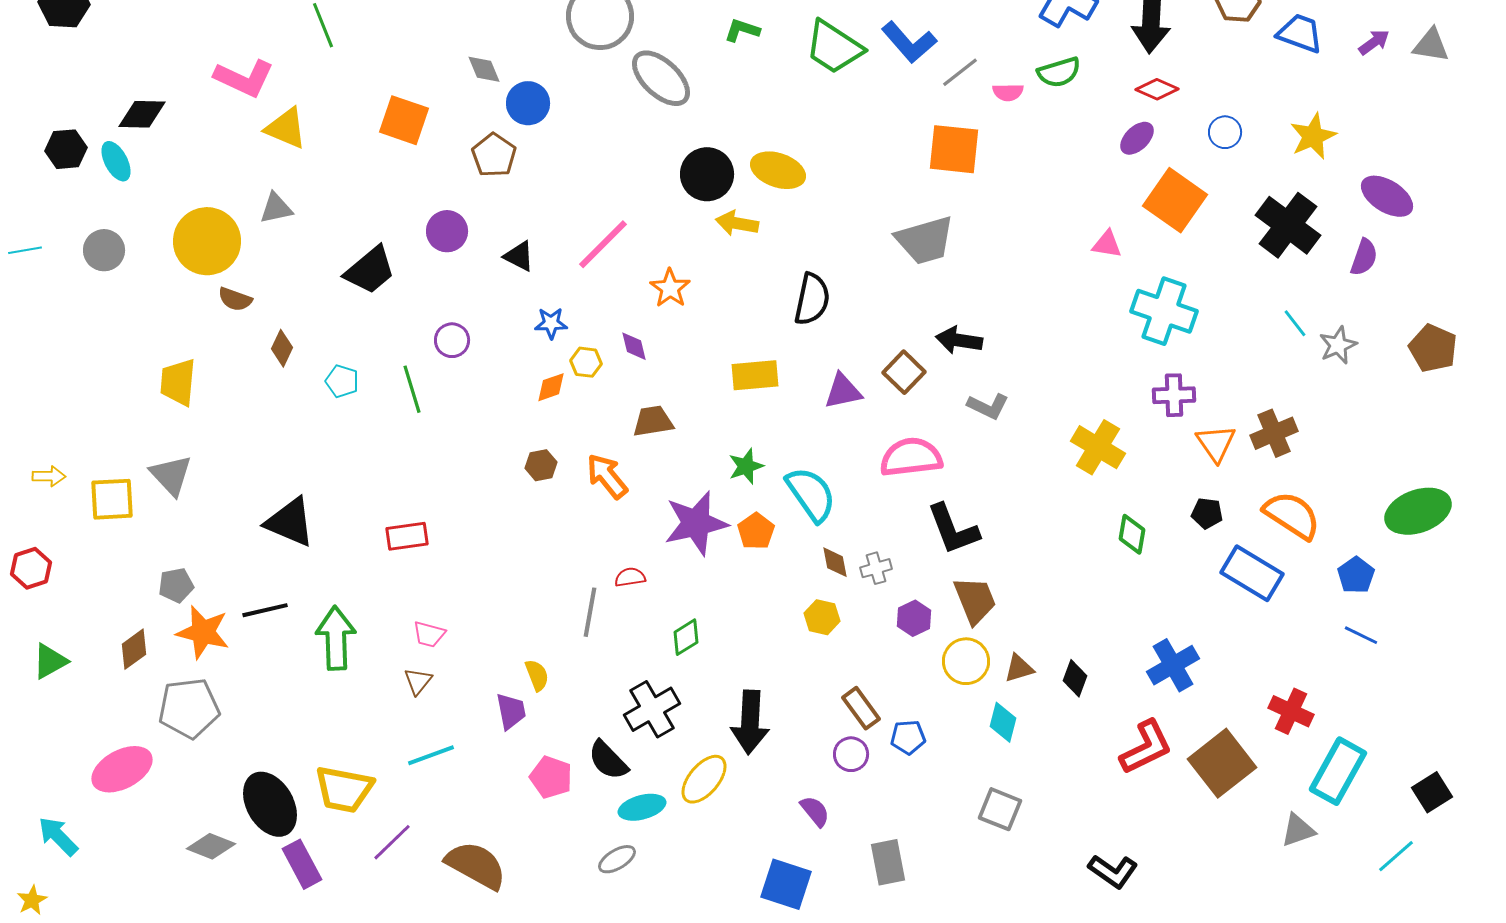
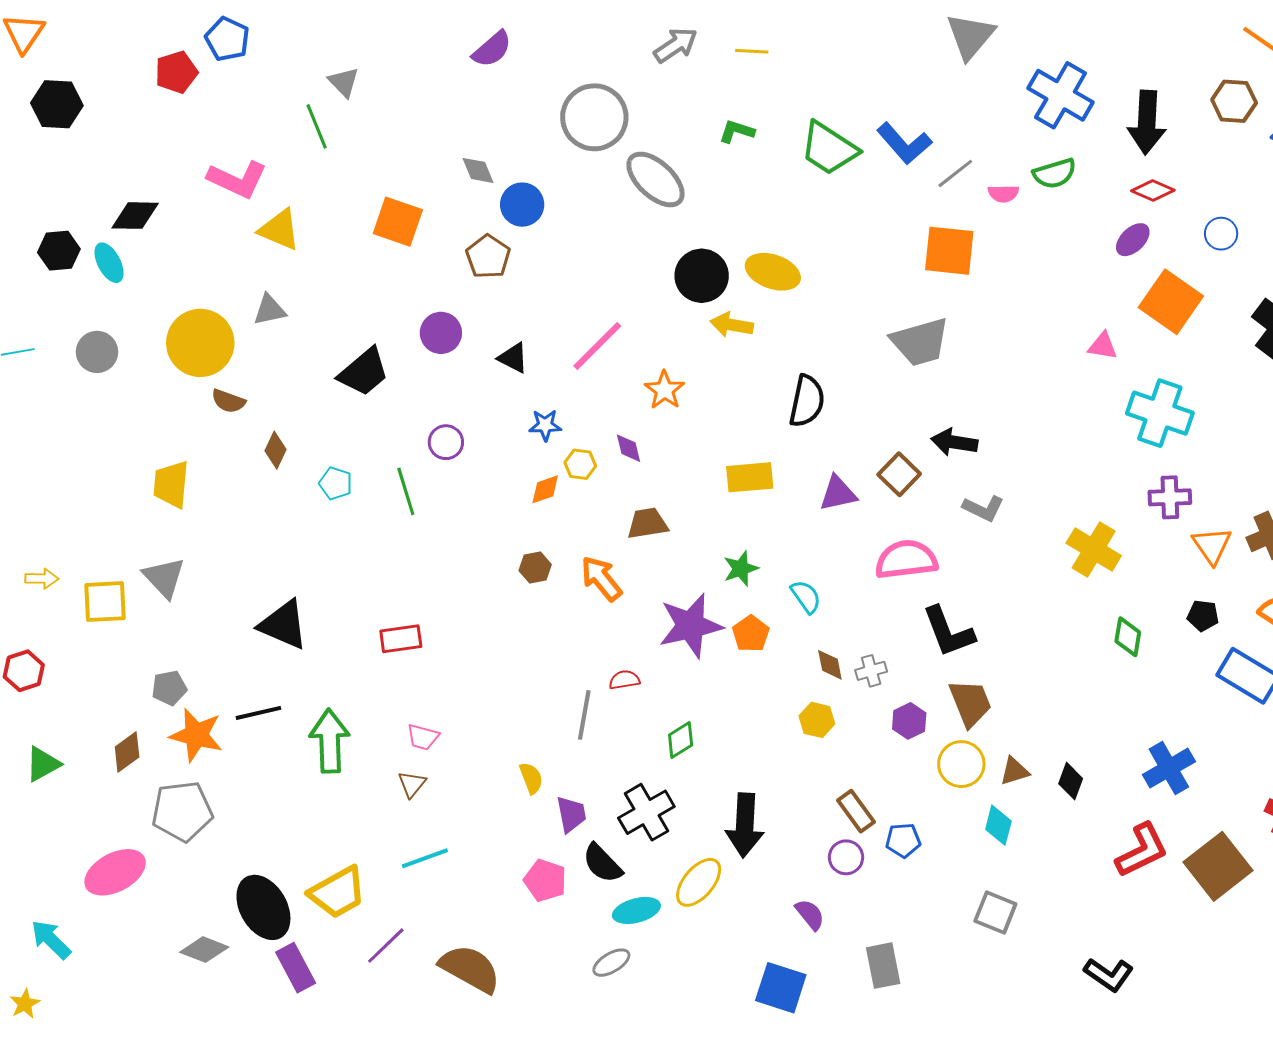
cyan semicircle: (811, 494) -> (806, 597), size x0.6
purple trapezoid: (511, 711) -> (571, 814), moved
yellow trapezoid: (344, 789) -> (338, 892), turned -40

